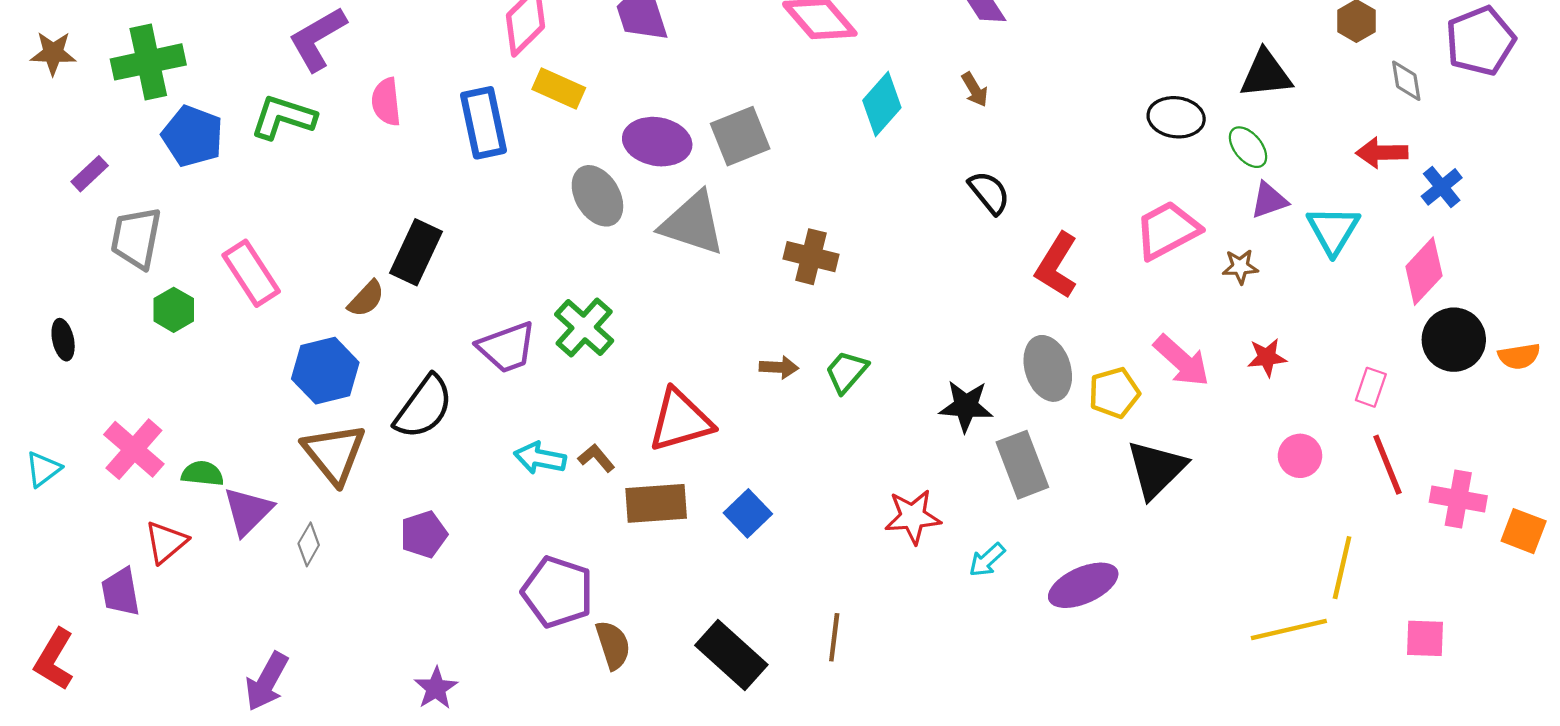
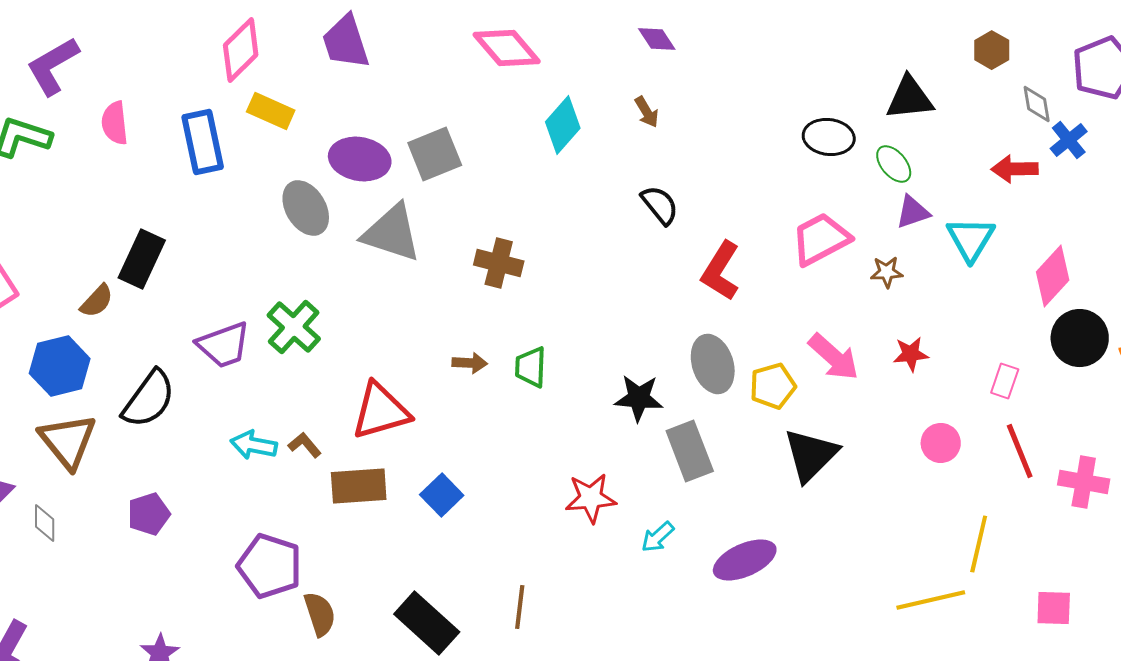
blue cross: (1442, 187) -> (1069, 140), moved
green trapezoid: (846, 372) -> (531, 367), turned -39
gray diamond: (309, 544) -> (45, 523), turned -30

